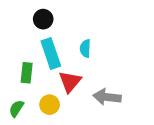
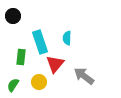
black circle: (43, 19) -> (13, 16), moved
gray arrow: (107, 97) -> (84, 76), turned 30

